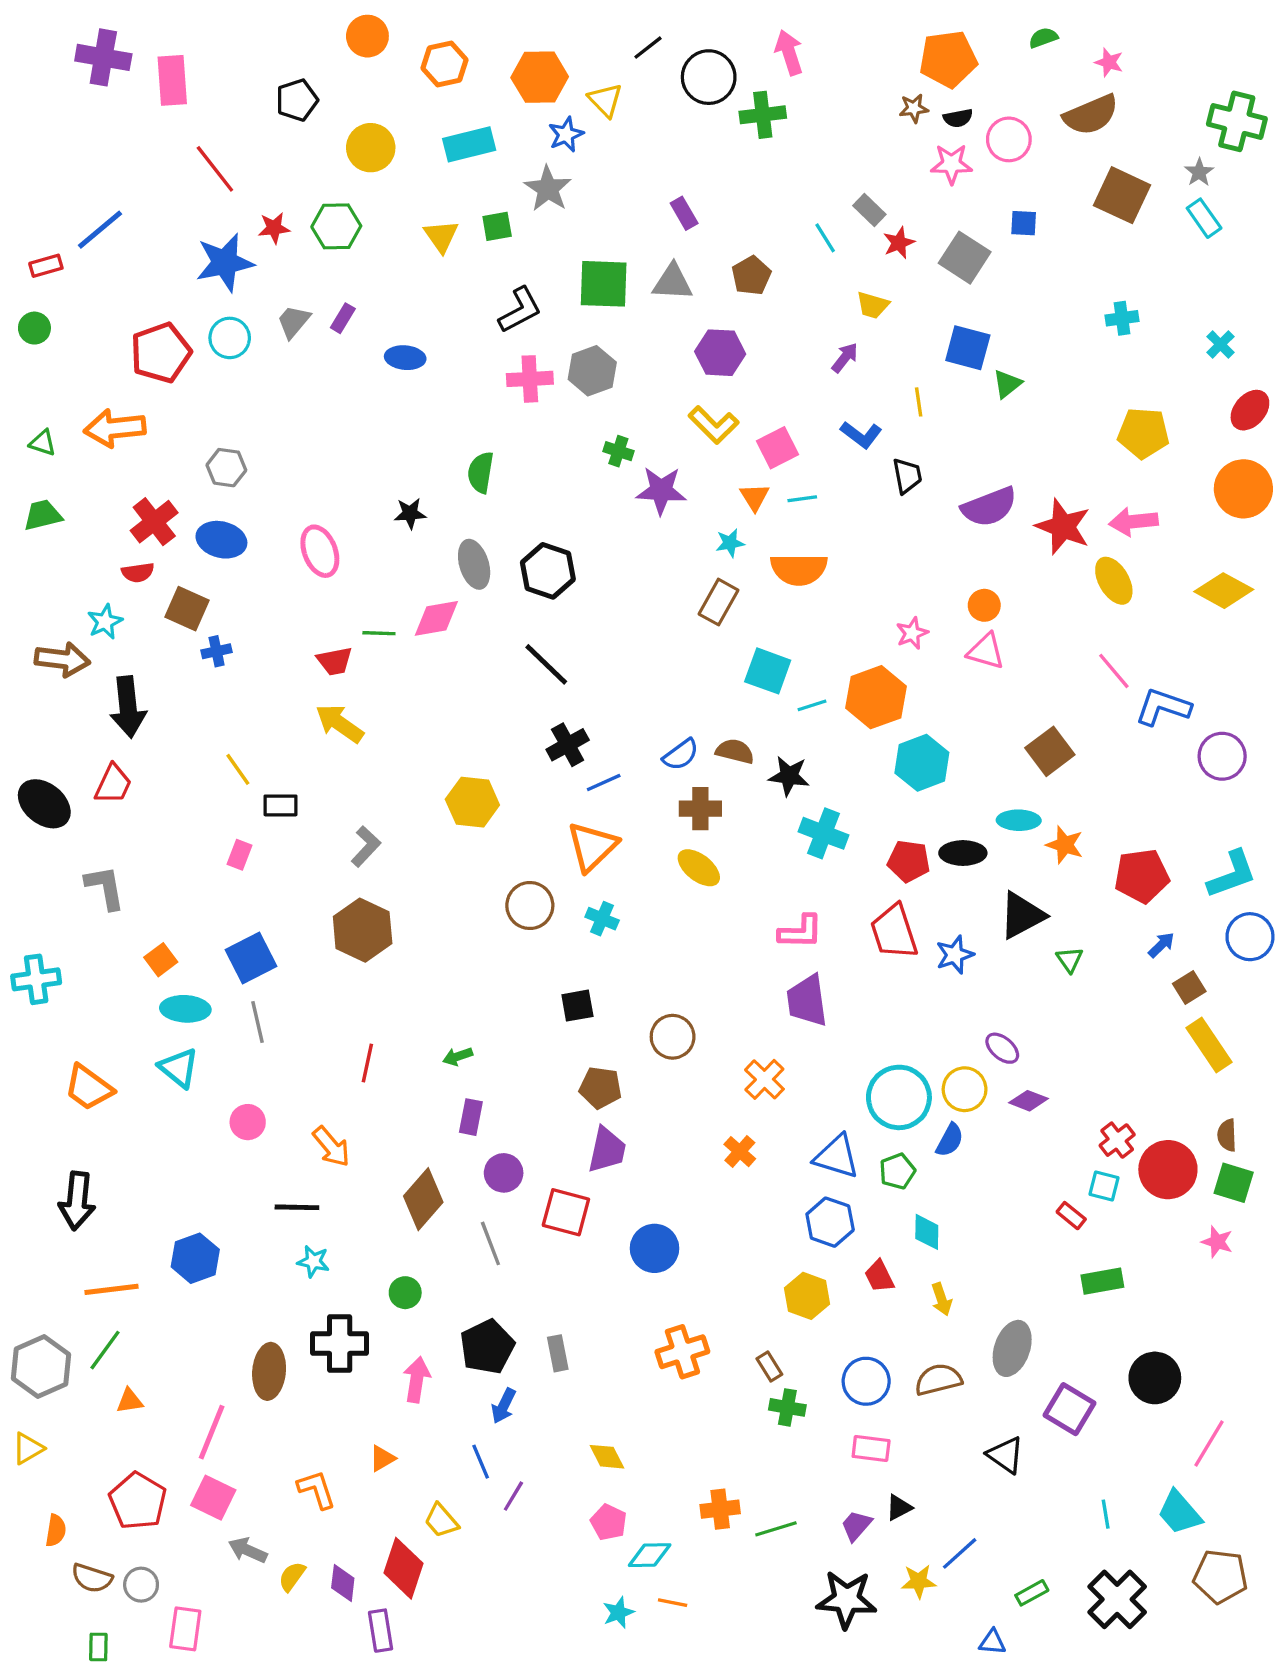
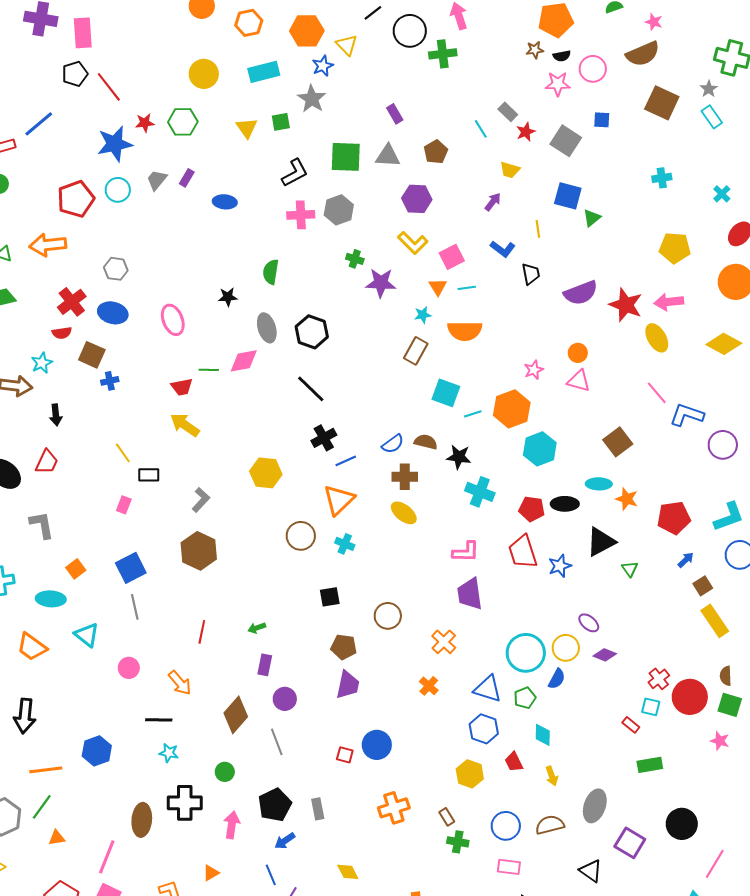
black pentagon: (297, 100) -> (75, 74), moved
black arrow: (128, 707) -> (56, 415), size x0.6
cyan ellipse: (185, 1009) -> (51, 599), moved
red square: (566, 1212) -> (345, 755), moved, size x0.6
blue arrow: (504, 1406) -> (285, 841), turned 30

